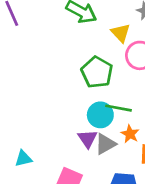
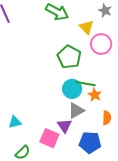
orange star: (130, 134) -> (95, 95), moved
purple triangle: (88, 139) -> (64, 126), moved

